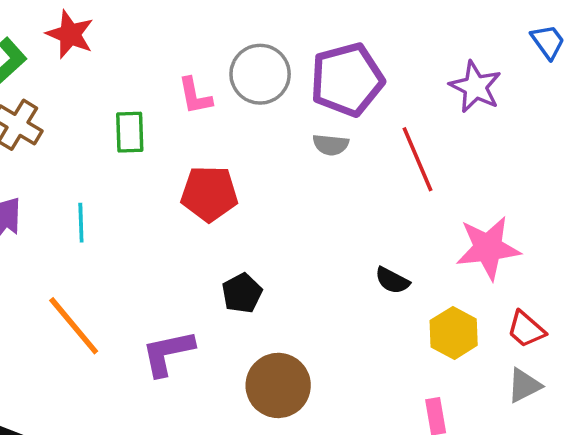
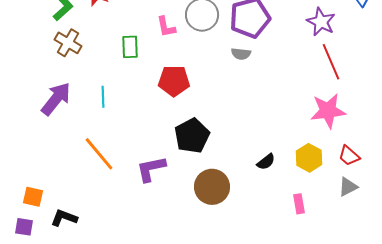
red line: (418, 159) -> (331, 62), moved
black semicircle: (392, 280) -> (266, 162), moved, turned -66
black pentagon: (242, 293) -> (192, 136), size x1.6

